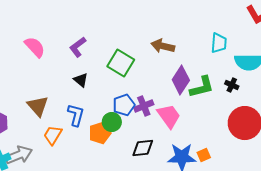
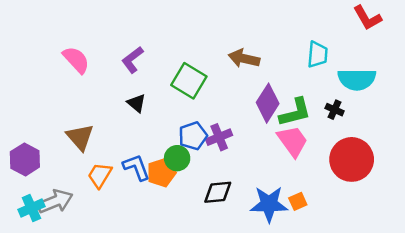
blue L-shape: (76, 115) -> (136, 167), moved, turned -35
pink trapezoid: (169, 116) -> (293, 141), moved

